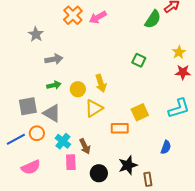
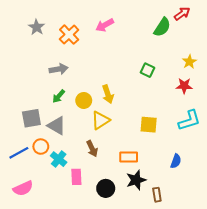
orange cross: (73, 15) -> (69, 35), moved
gray star: (36, 34) -> (37, 27), moved
red star: (183, 72) -> (184, 86), moved
green arrow: (54, 85) -> (59, 96), turned 144
yellow square: (140, 112) -> (149, 125), turned 30
orange rectangle: (120, 128) -> (129, 157), moved
cyan cross: (63, 141) -> (59, 159), moved
brown arrow: (85, 146) -> (92, 149), moved
pink semicircle: (31, 167) -> (23, 188), moved

